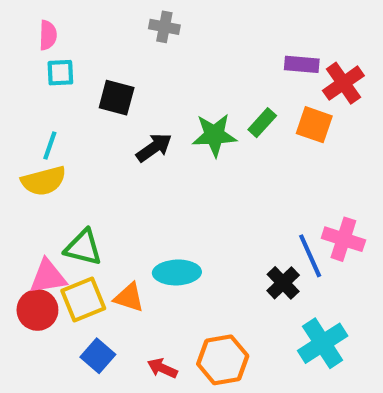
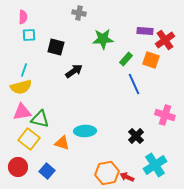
green star: (214, 135) -> (103, 39), moved
blue line: (310, 256) -> (134, 84), moved
pink triangle: (48, 277) -> (22, 112), moved
yellow square: (83, 300) -> (29, 139), moved, turned -30
red circle: (37, 310) -> (18, 167), moved
red arrow: (162, 368) -> (127, 177), moved

